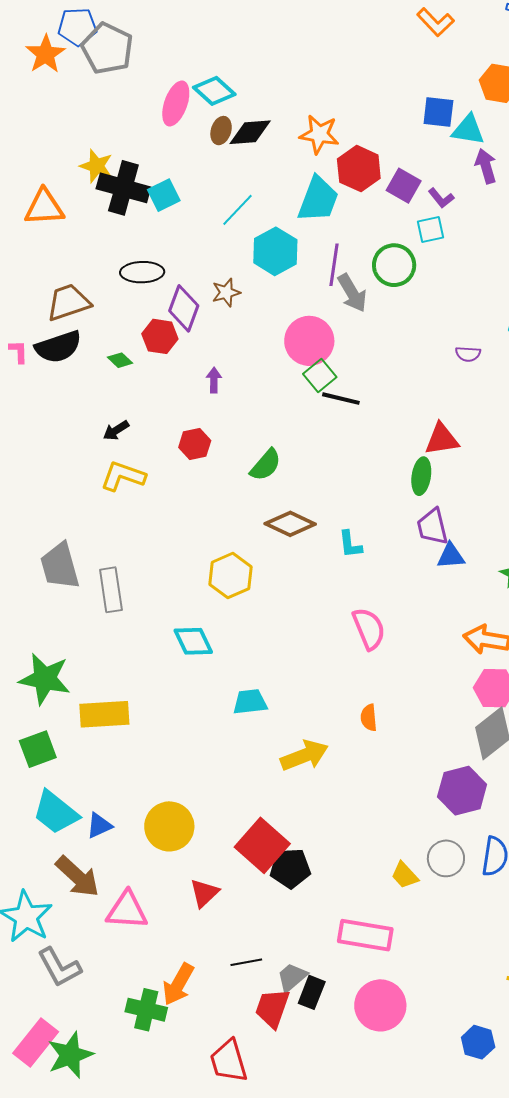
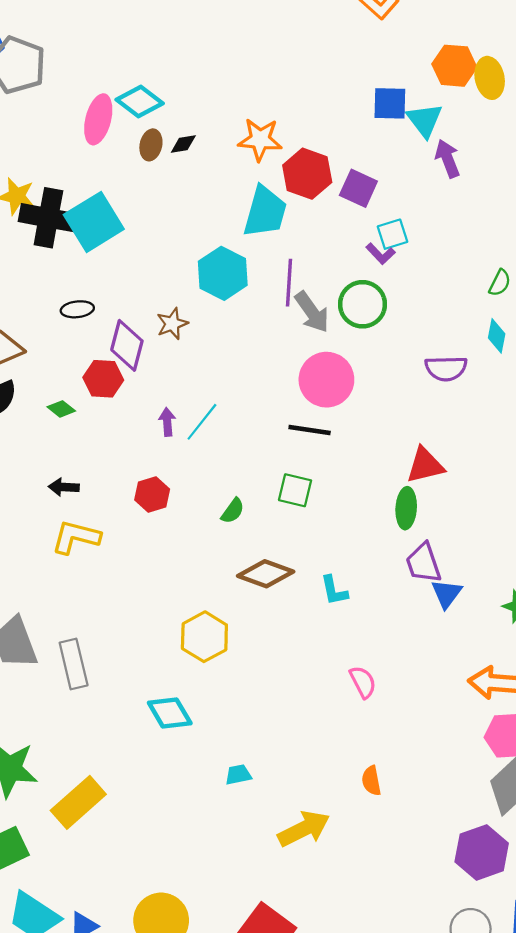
cyan triangle: (468, 130) -> (425, 120), turned 48
black diamond: (250, 132) -> (183, 144), size x0.6
cyan square: (164, 195) -> (94, 222), size x1.6
purple L-shape: (441, 198) -> (380, 254), moved
cyan line: (237, 210) -> (202, 422), moved
green circle: (394, 265) -> (362, 304), moved
black ellipse: (142, 272) -> (77, 309), size x0.7
pink circle: (309, 341) -> (326, 380), moved
purple semicircle: (468, 354) -> (446, 368), size x1.5
green square: (320, 375) -> (295, 490), moved, turned -32
black arrow: (116, 430) -> (64, 487), turned 40
green semicircle: (266, 465) -> (233, 511), size x0.7
blue triangle: (451, 556) -> (447, 594), turned -44
pink semicircle: (369, 629) -> (363, 682), size x0.7
cyan trapezoid: (250, 702) -> (238, 775), size x0.7
yellow rectangle: (104, 714) -> (78, 802), turned -33

